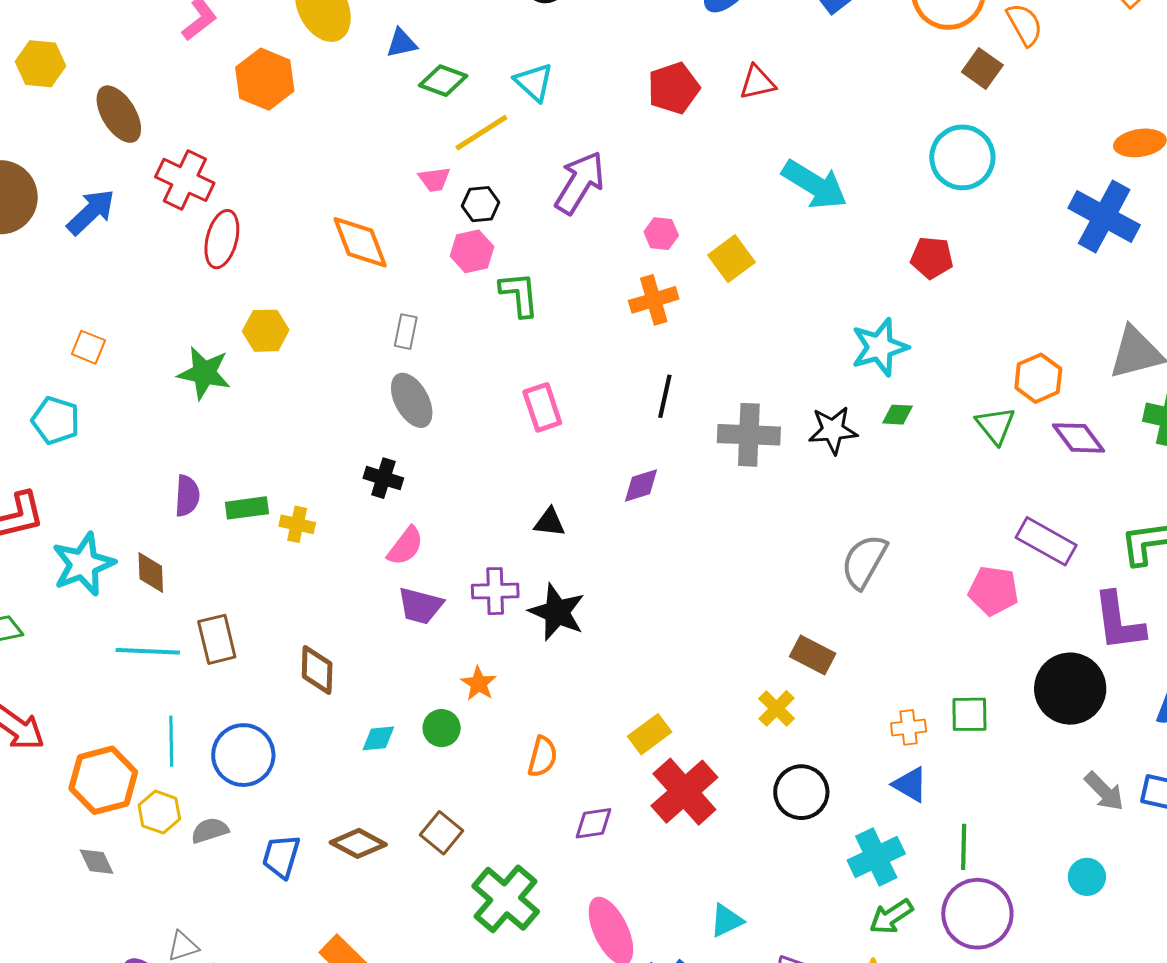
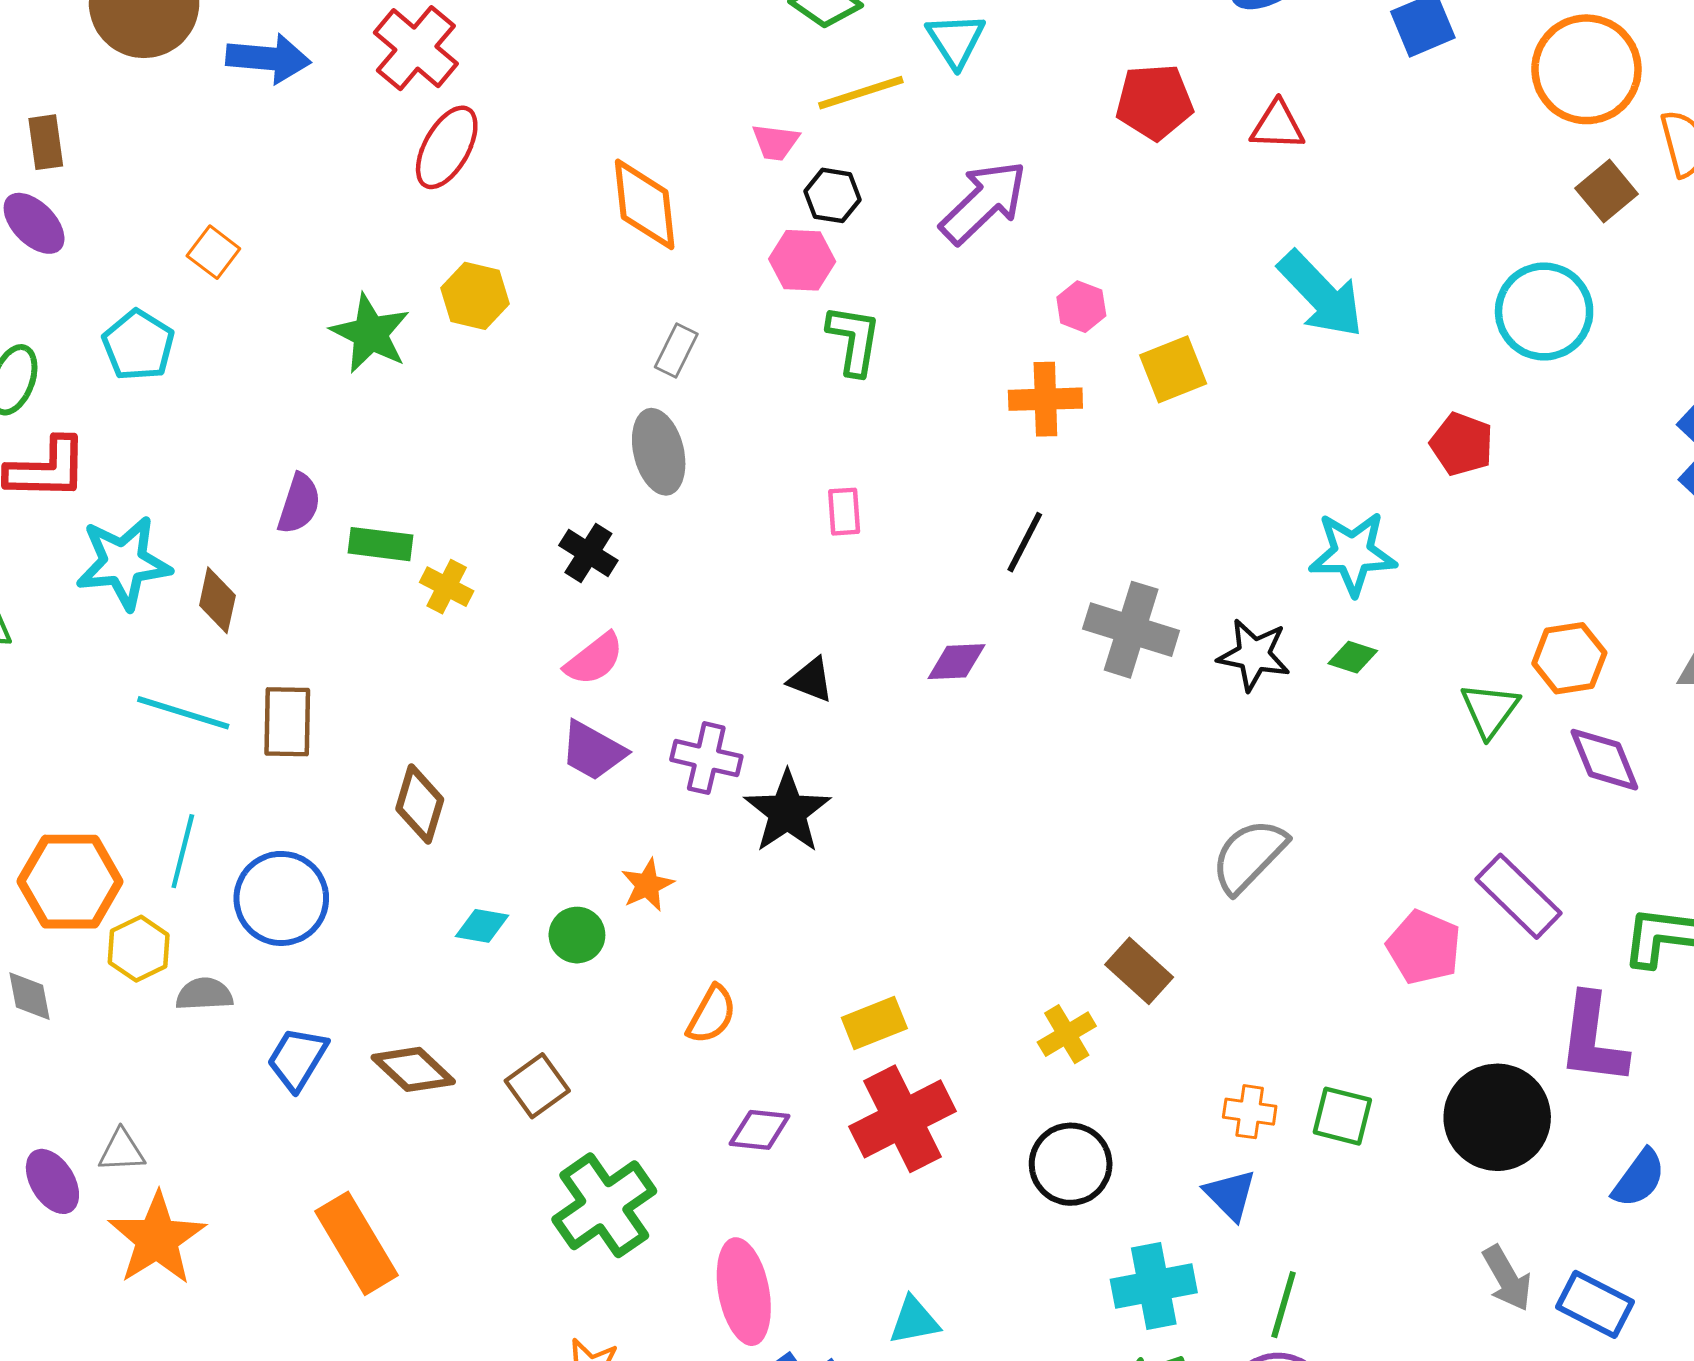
blue arrow: (91, 212) -> (268, 58), turned 34
pink rectangle: (542, 407) -> (844, 512), size x0.7

